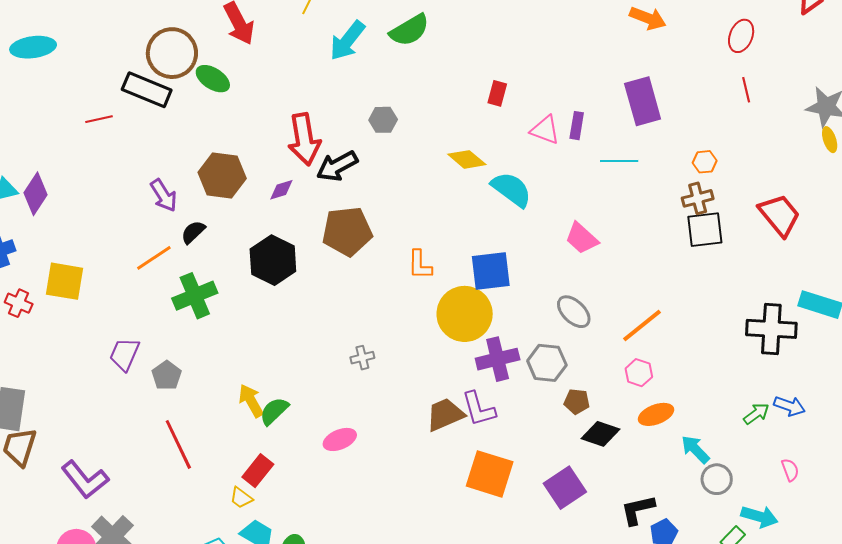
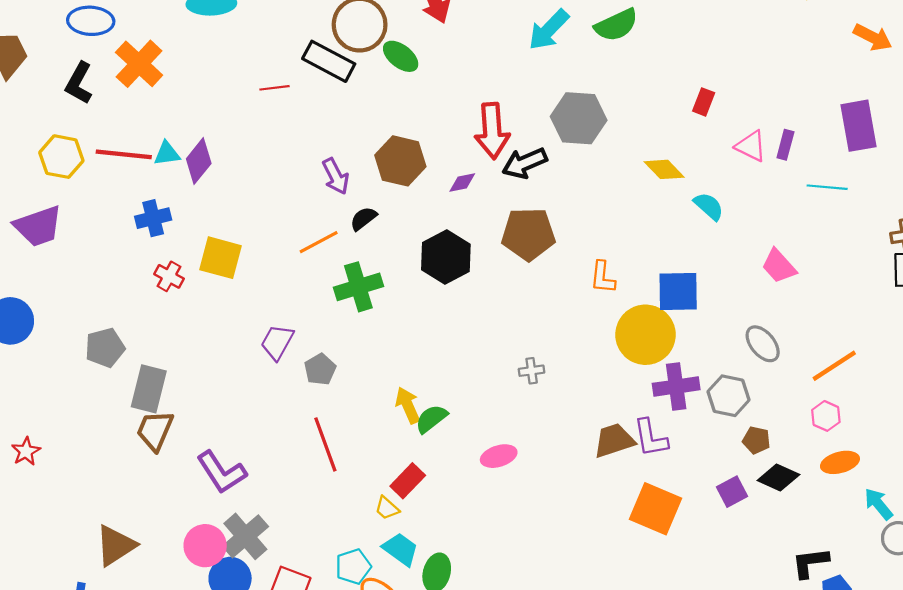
gray hexagon: (383, 120) -> (579, 118), size x1.8
cyan semicircle: (511, 189) -> (709, 206), size x0.7
purple square: (565, 488) -> (732, 492), moved, size x0.7

